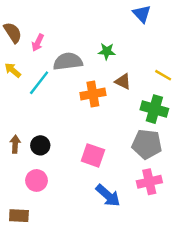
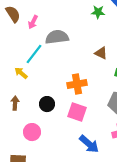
green star: (107, 51) -> (98, 12), moved
yellow arrow: (13, 70) -> (21, 73), moved
orange cross: (93, 94) -> (77, 84), moved
black circle: (40, 145) -> (47, 104), moved

